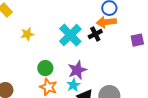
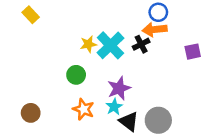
yellow star: (27, 34) -> (88, 44), moved
green circle: (45, 68) -> (76, 75), moved

